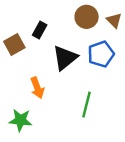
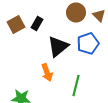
brown square: (14, 44) -> (16, 24), moved
orange arrow: (37, 88) -> (47, 72), moved

